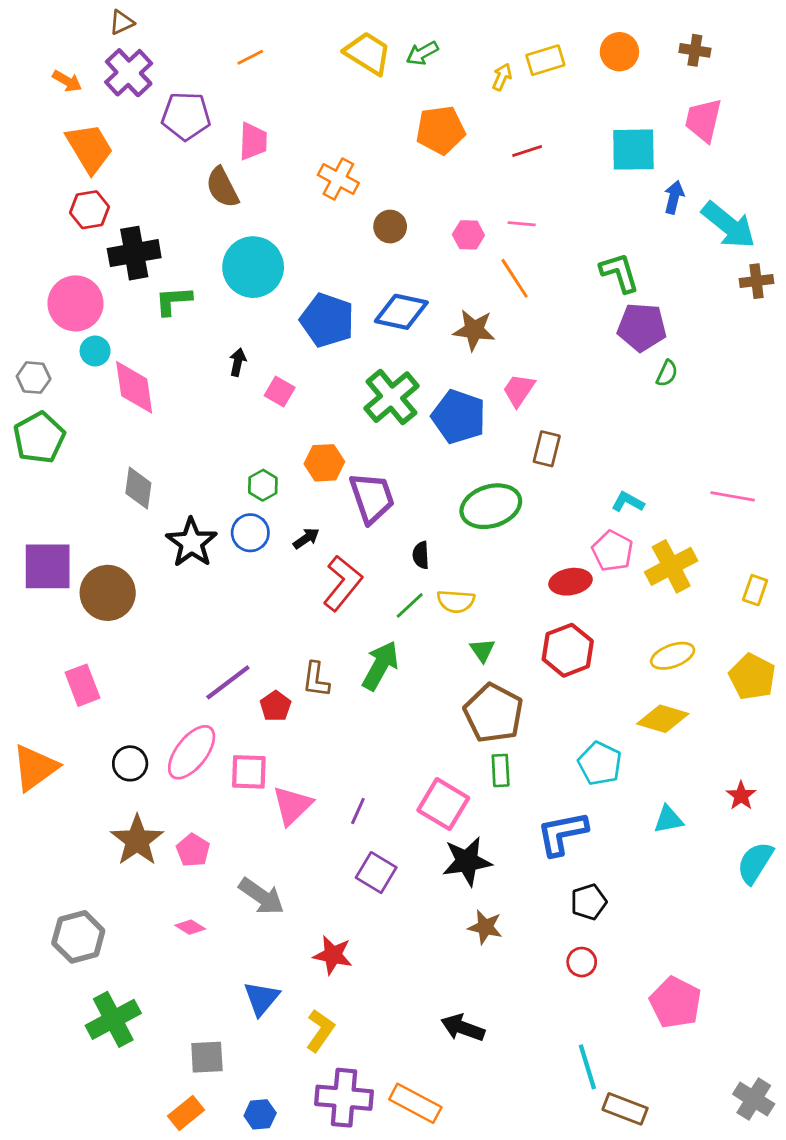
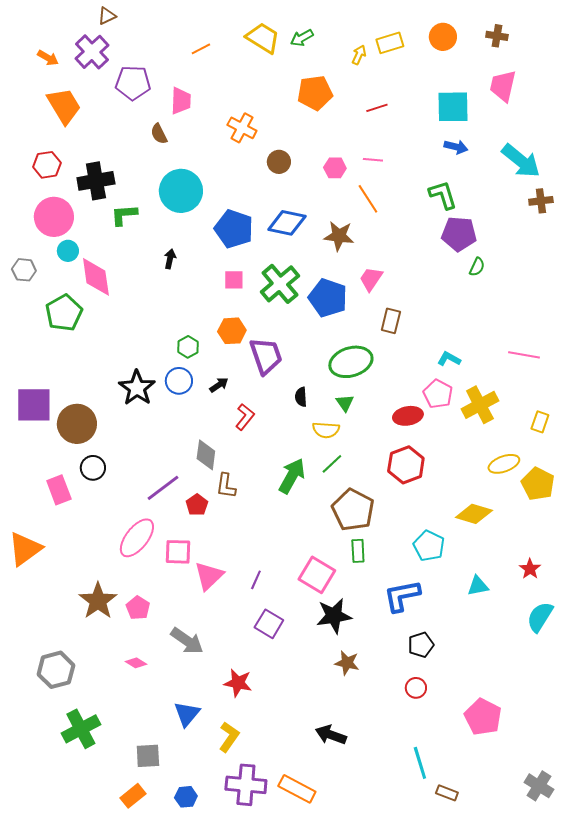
brown triangle: (122, 22) -> (107, 16), moved
orange line: (250, 57) -> (201, 49), moved
brown semicircle: (222, 187) -> (159, 134), size x0.7
blue arrow: (674, 197) -> (456, 147), moved, turned 90
red hexagon: (89, 210) -> (47, 165), moved
pink square: (280, 392) -> (234, 280), moved, turned -30
green pentagon: (39, 438) -> (64, 313), moved
gray diamond: (138, 488) -> (206, 455), moved
red L-shape: (343, 583) -> (245, 417), size x0.7
green line: (410, 605) -> (332, 464), moved
green triangle: (482, 650) -> (345, 403), moved
yellow ellipse: (673, 656) -> (504, 464), moved
green arrow: (380, 666) -> (292, 476), moved
black circle: (130, 763) -> (93, 468), moved
brown rectangle: (625, 1109) -> (447, 793), size x0.7

